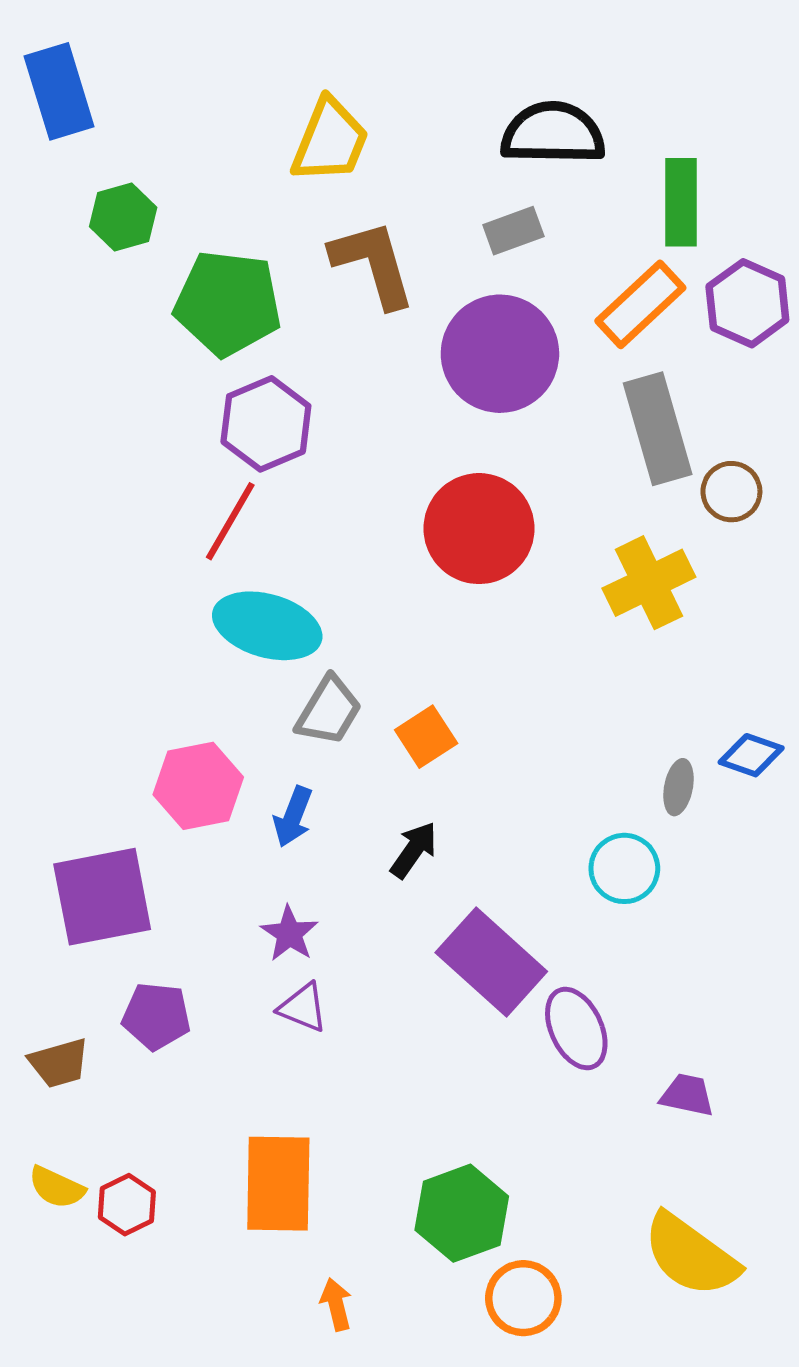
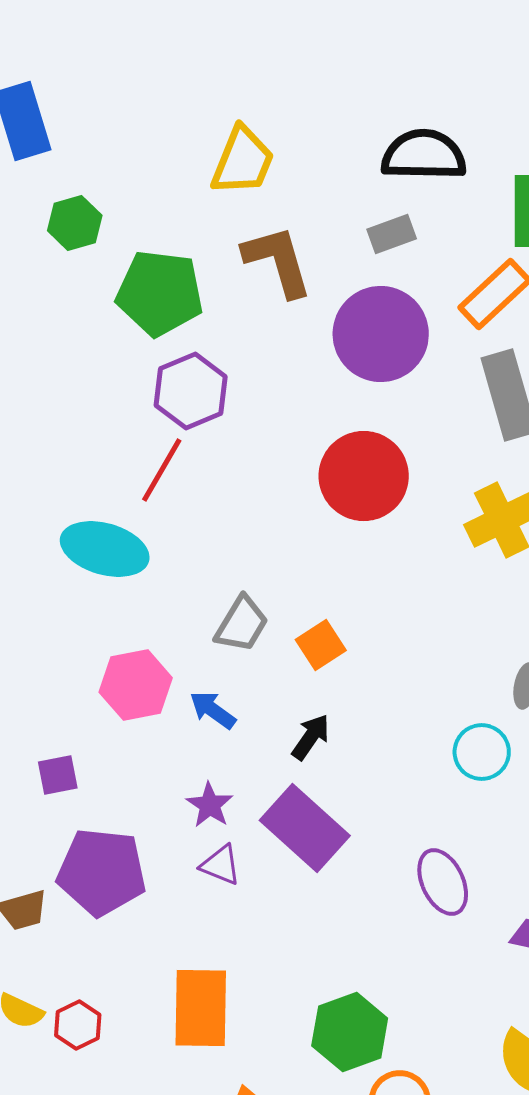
cyan ellipse: (267, 626) -> (105, 549), moved
blue arrow: (293, 817) -> (213, 710), turned 105
purple square: (102, 897) -> (58, 775), size x0.5
purple rectangle: (491, 962) -> (305, 828), moved
purple pentagon: (156, 1016) -> (102, 872), size x1.6

